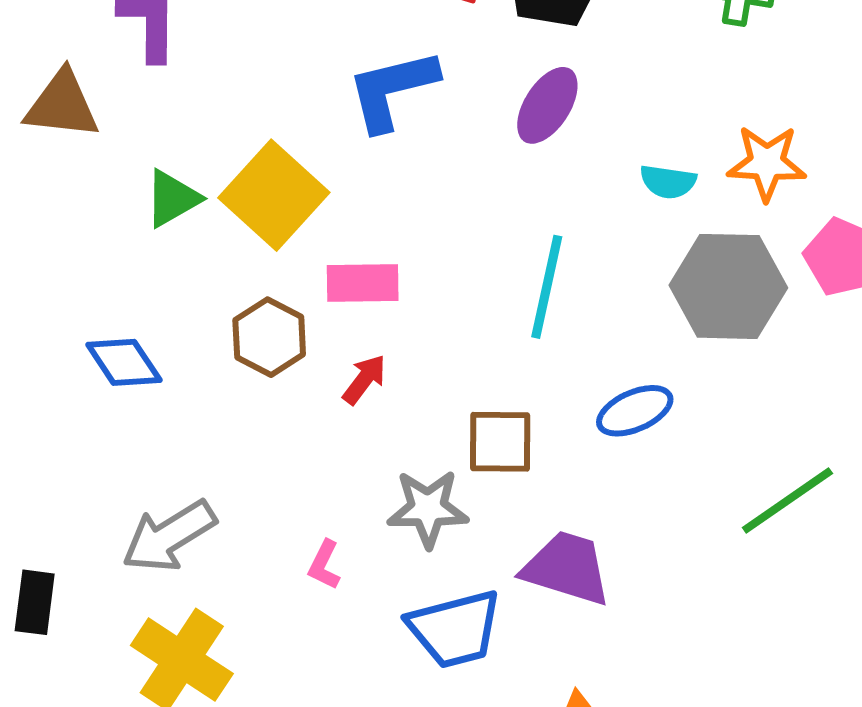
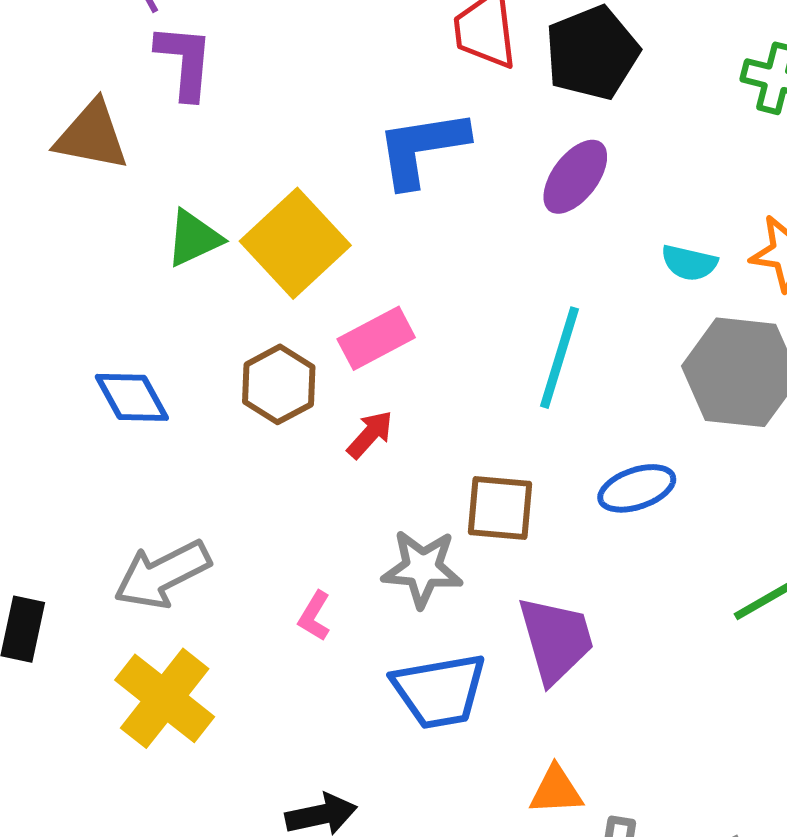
pink rectangle: (363, 283) -> (376, 338), turned -32
purple trapezoid: (567, 568) -> (556, 639), turned 52

